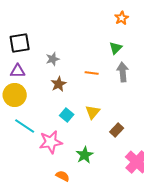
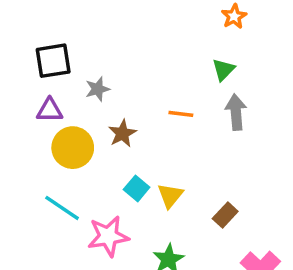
gray star: (53, 59) -> (98, 89), moved
yellow circle: (15, 95) -> (73, 148), moved
yellow triangle: (93, 112) -> (170, 195), moved

